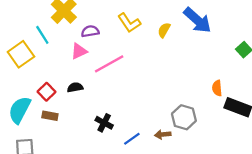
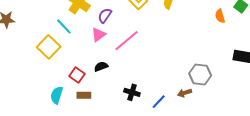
purple semicircle: (90, 31) -> (105, 15), turned -35
orange semicircle: (217, 88) -> (220, 16), moved
cyan semicircle: (20, 110) -> (57, 95), size x0.7

